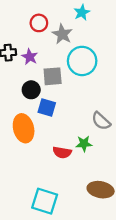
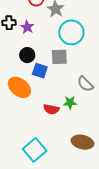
gray square: (53, 76) -> (59, 57), moved
orange ellipse: (24, 128) -> (19, 87), turned -40
cyan square: (45, 201) -> (35, 150), turned 30

